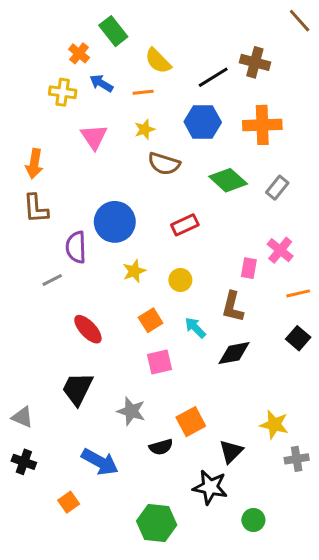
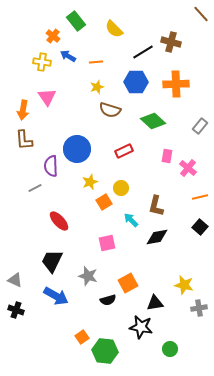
yellow semicircle: (158, 61) -> (114, 29), moved
pink triangle: (94, 137) -> (47, 97), moved
gray rectangle: (277, 188) -> (200, 126), moved
pink rectangle: (249, 268) -> (167, 156), moved
orange square: (151, 320) -> (104, 202), moved
black triangle: (231, 451) -> (155, 303), turned 36
blue arrow: (100, 462) -> (56, 296), moved
orange square: (69, 502) -> (82, 337), moved

